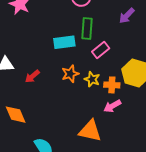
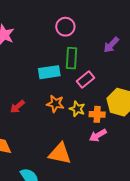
orange star: (70, 74) -> (55, 104), turned 30
orange triangle: (90, 131) -> (60, 153), moved

